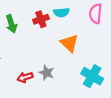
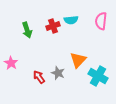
orange triangle: (69, 43) -> (78, 60), moved, turned 30
red arrow: (25, 77) -> (39, 77), turned 72

